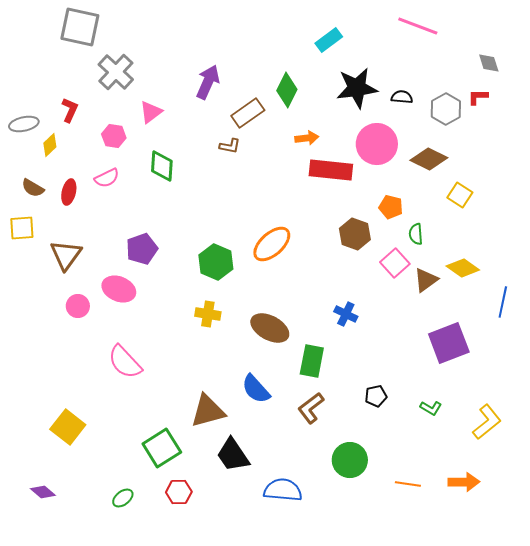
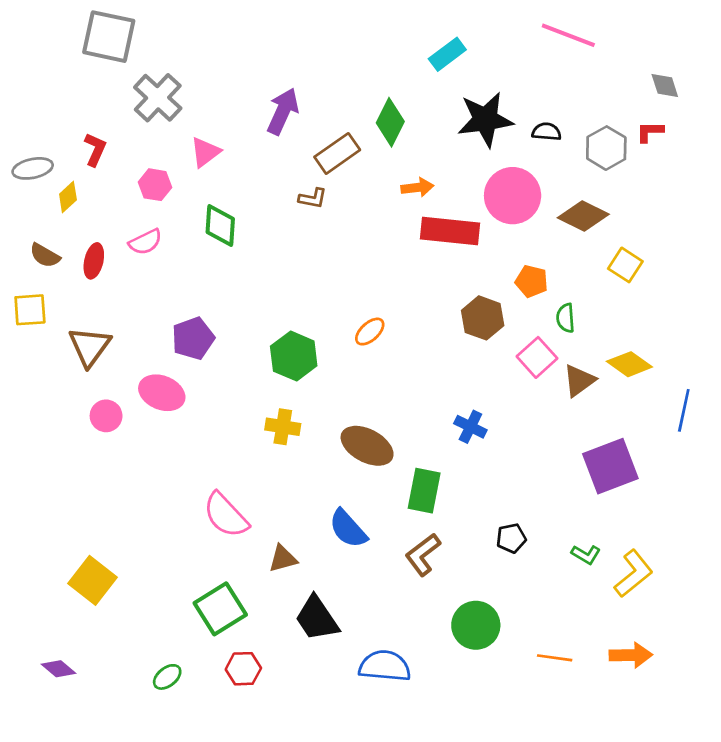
orange ellipse: (272, 244) -> (370, 332), size x0.6
pink semicircle: (125, 362) -> (226, 515), moved
brown triangle: (208, 411) -> (283, 559), size x0.6
yellow L-shape: (487, 422) -> (634, 574), moved

